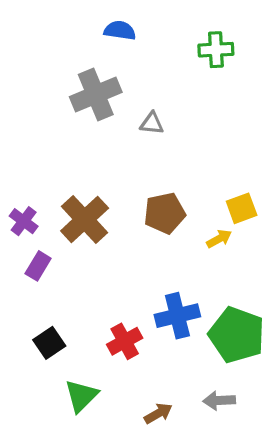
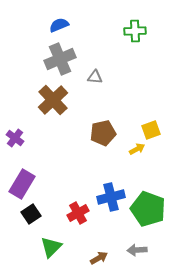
blue semicircle: (120, 30) -> (59, 25), moved, turned -30
brown cross: (85, 220) -> (53, 100), moved
purple rectangle: (38, 266) -> (22, 184), moved, size x1.6

